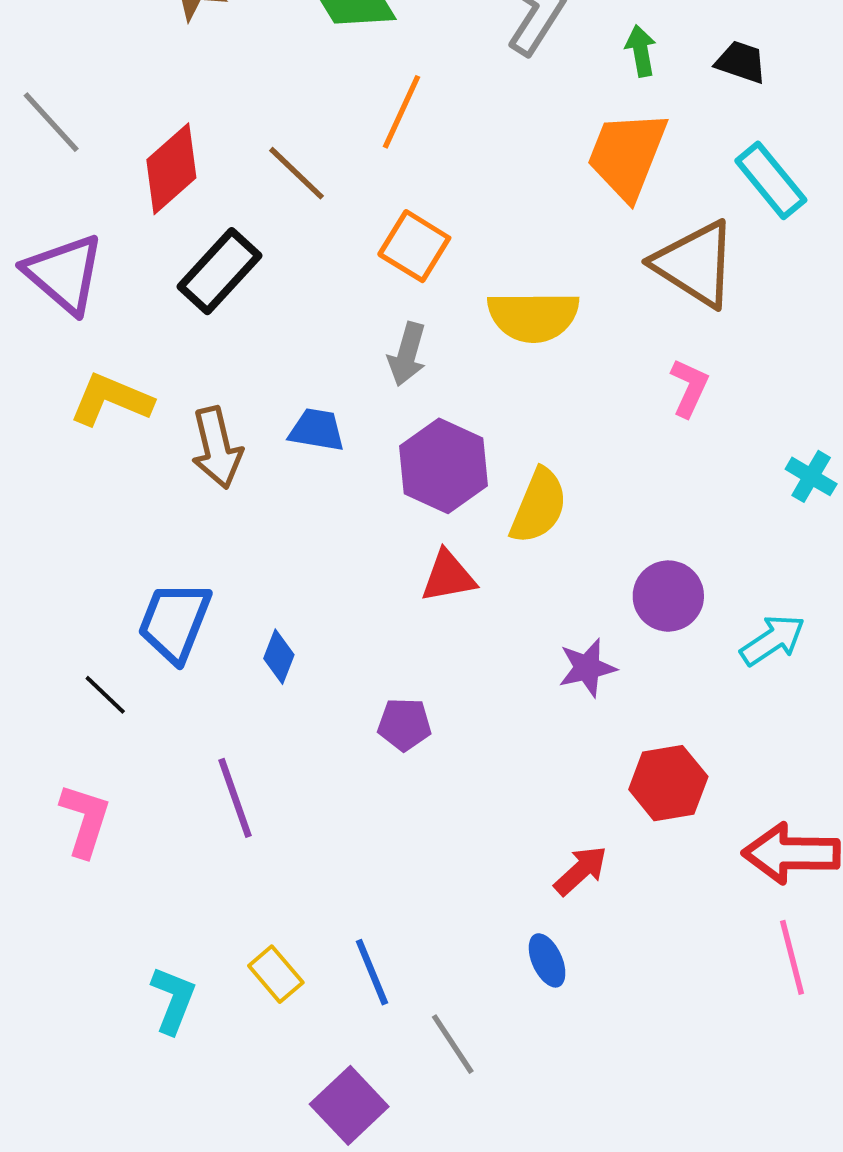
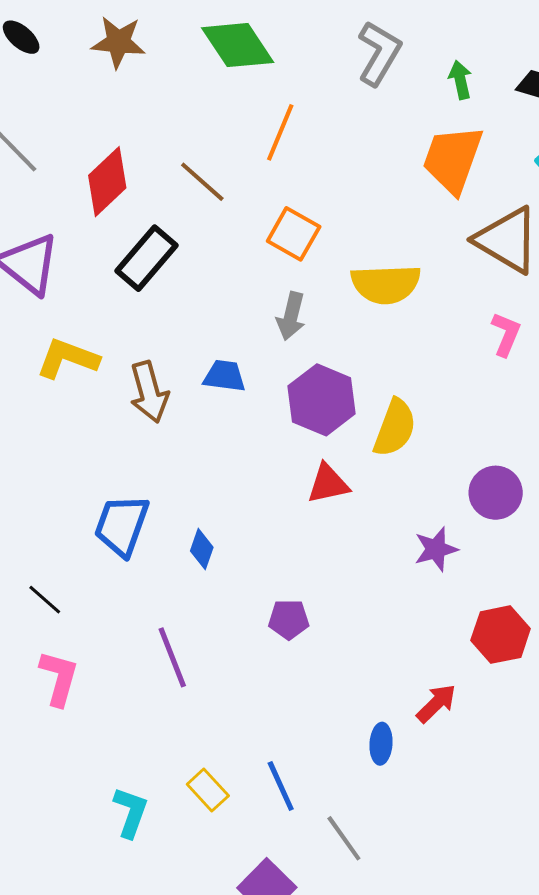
black line: (105, 695) -> (45, 600), moved
purple pentagon: (404, 724) -> (289, 619), moved
blue ellipse: (547, 960) -> (381, 744), moved, turned 30

